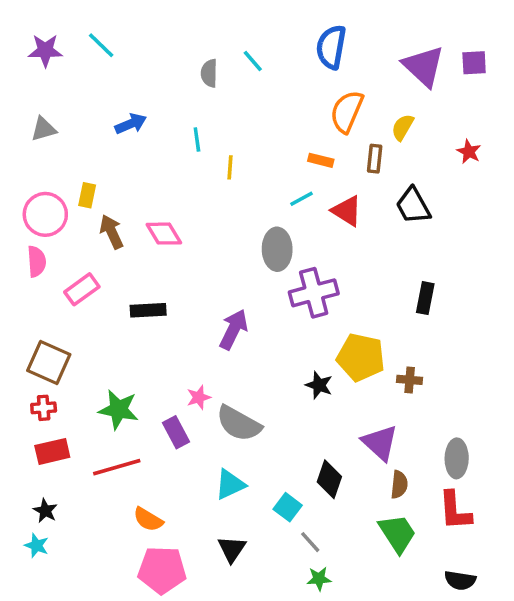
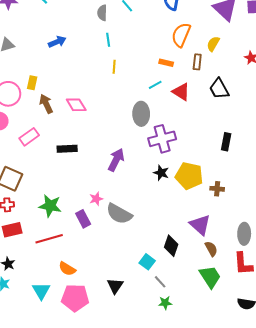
cyan line: (197, 139) -> (108, 40), moved
black star: (319, 385) -> (161, 173), moved
cyan triangle: (230, 485) -> (41, 291), moved, turned -36
brown semicircle: (399, 485) -> (211, 249), turned -35

